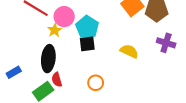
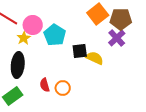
purple cross: (166, 43) -> (117, 38), moved, turned 30
black square: (87, 44) -> (80, 51), moved
red semicircle: (57, 80) -> (45, 85), moved

